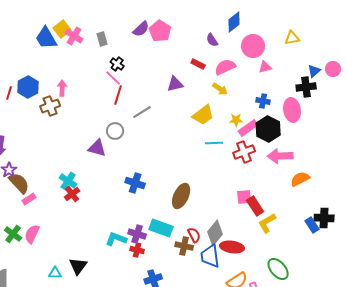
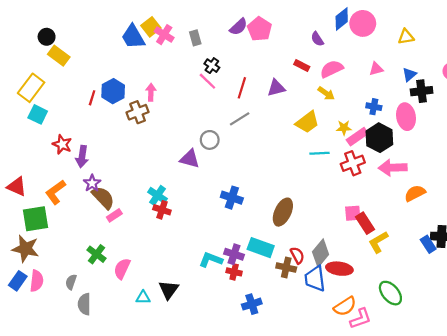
pink circle: (253, 46) -> (363, 23), moved
blue triangle: (314, 71) -> (409, 74), moved
red line: (118, 95) -> (242, 88), moved
red cross: (72, 194) -> (162, 210), turned -35
pink semicircle: (32, 234) -> (122, 269), moved

